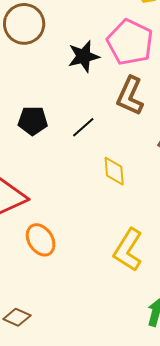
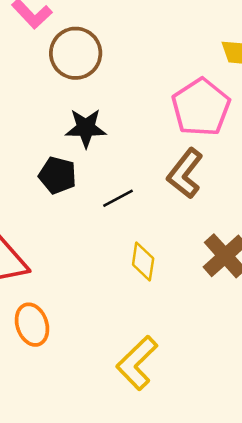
black star: (84, 56) -> (86, 128), moved

